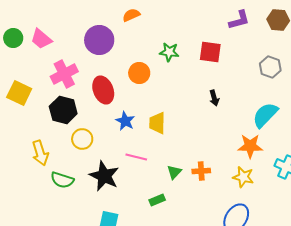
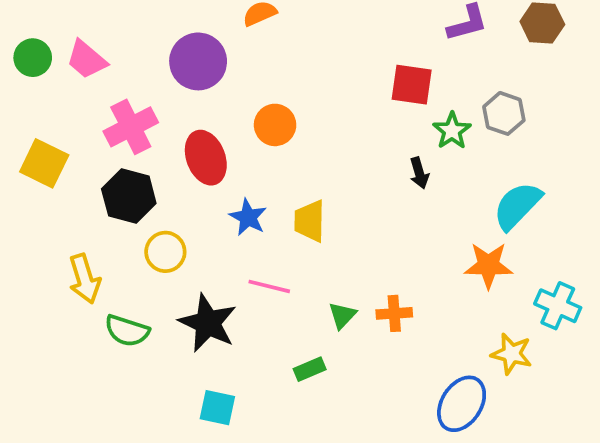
green star: (169, 52) -> (452, 131), moved, turned 30
gray hexagon: (270, 67) -> (504, 113), moved
yellow star: (243, 177) -> (512, 354), moved

